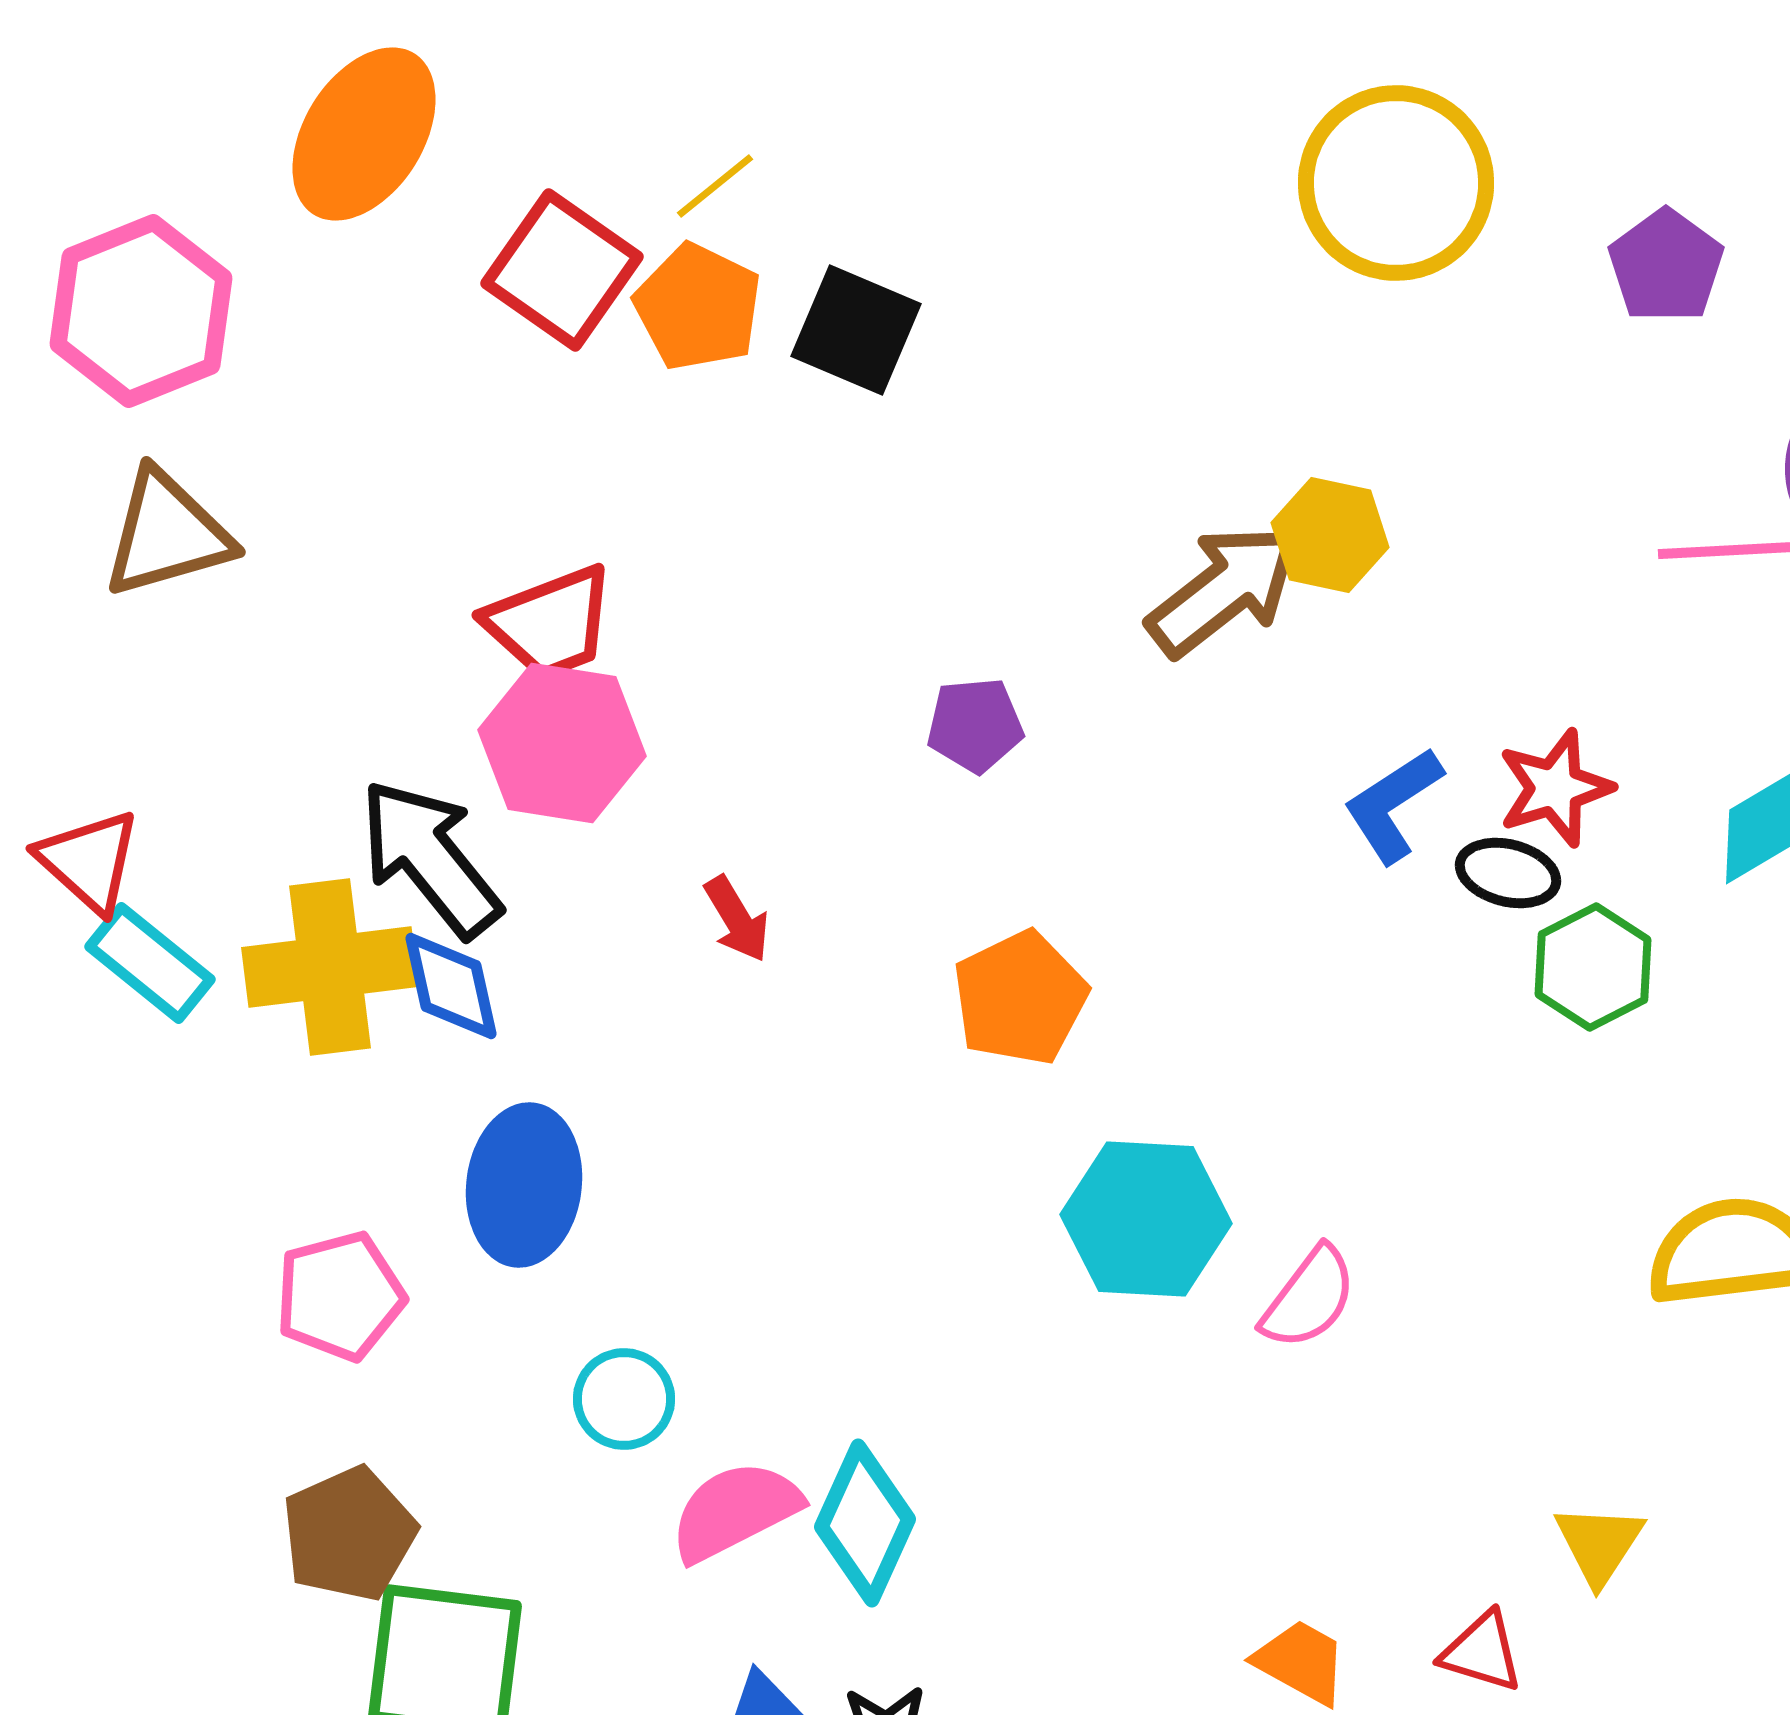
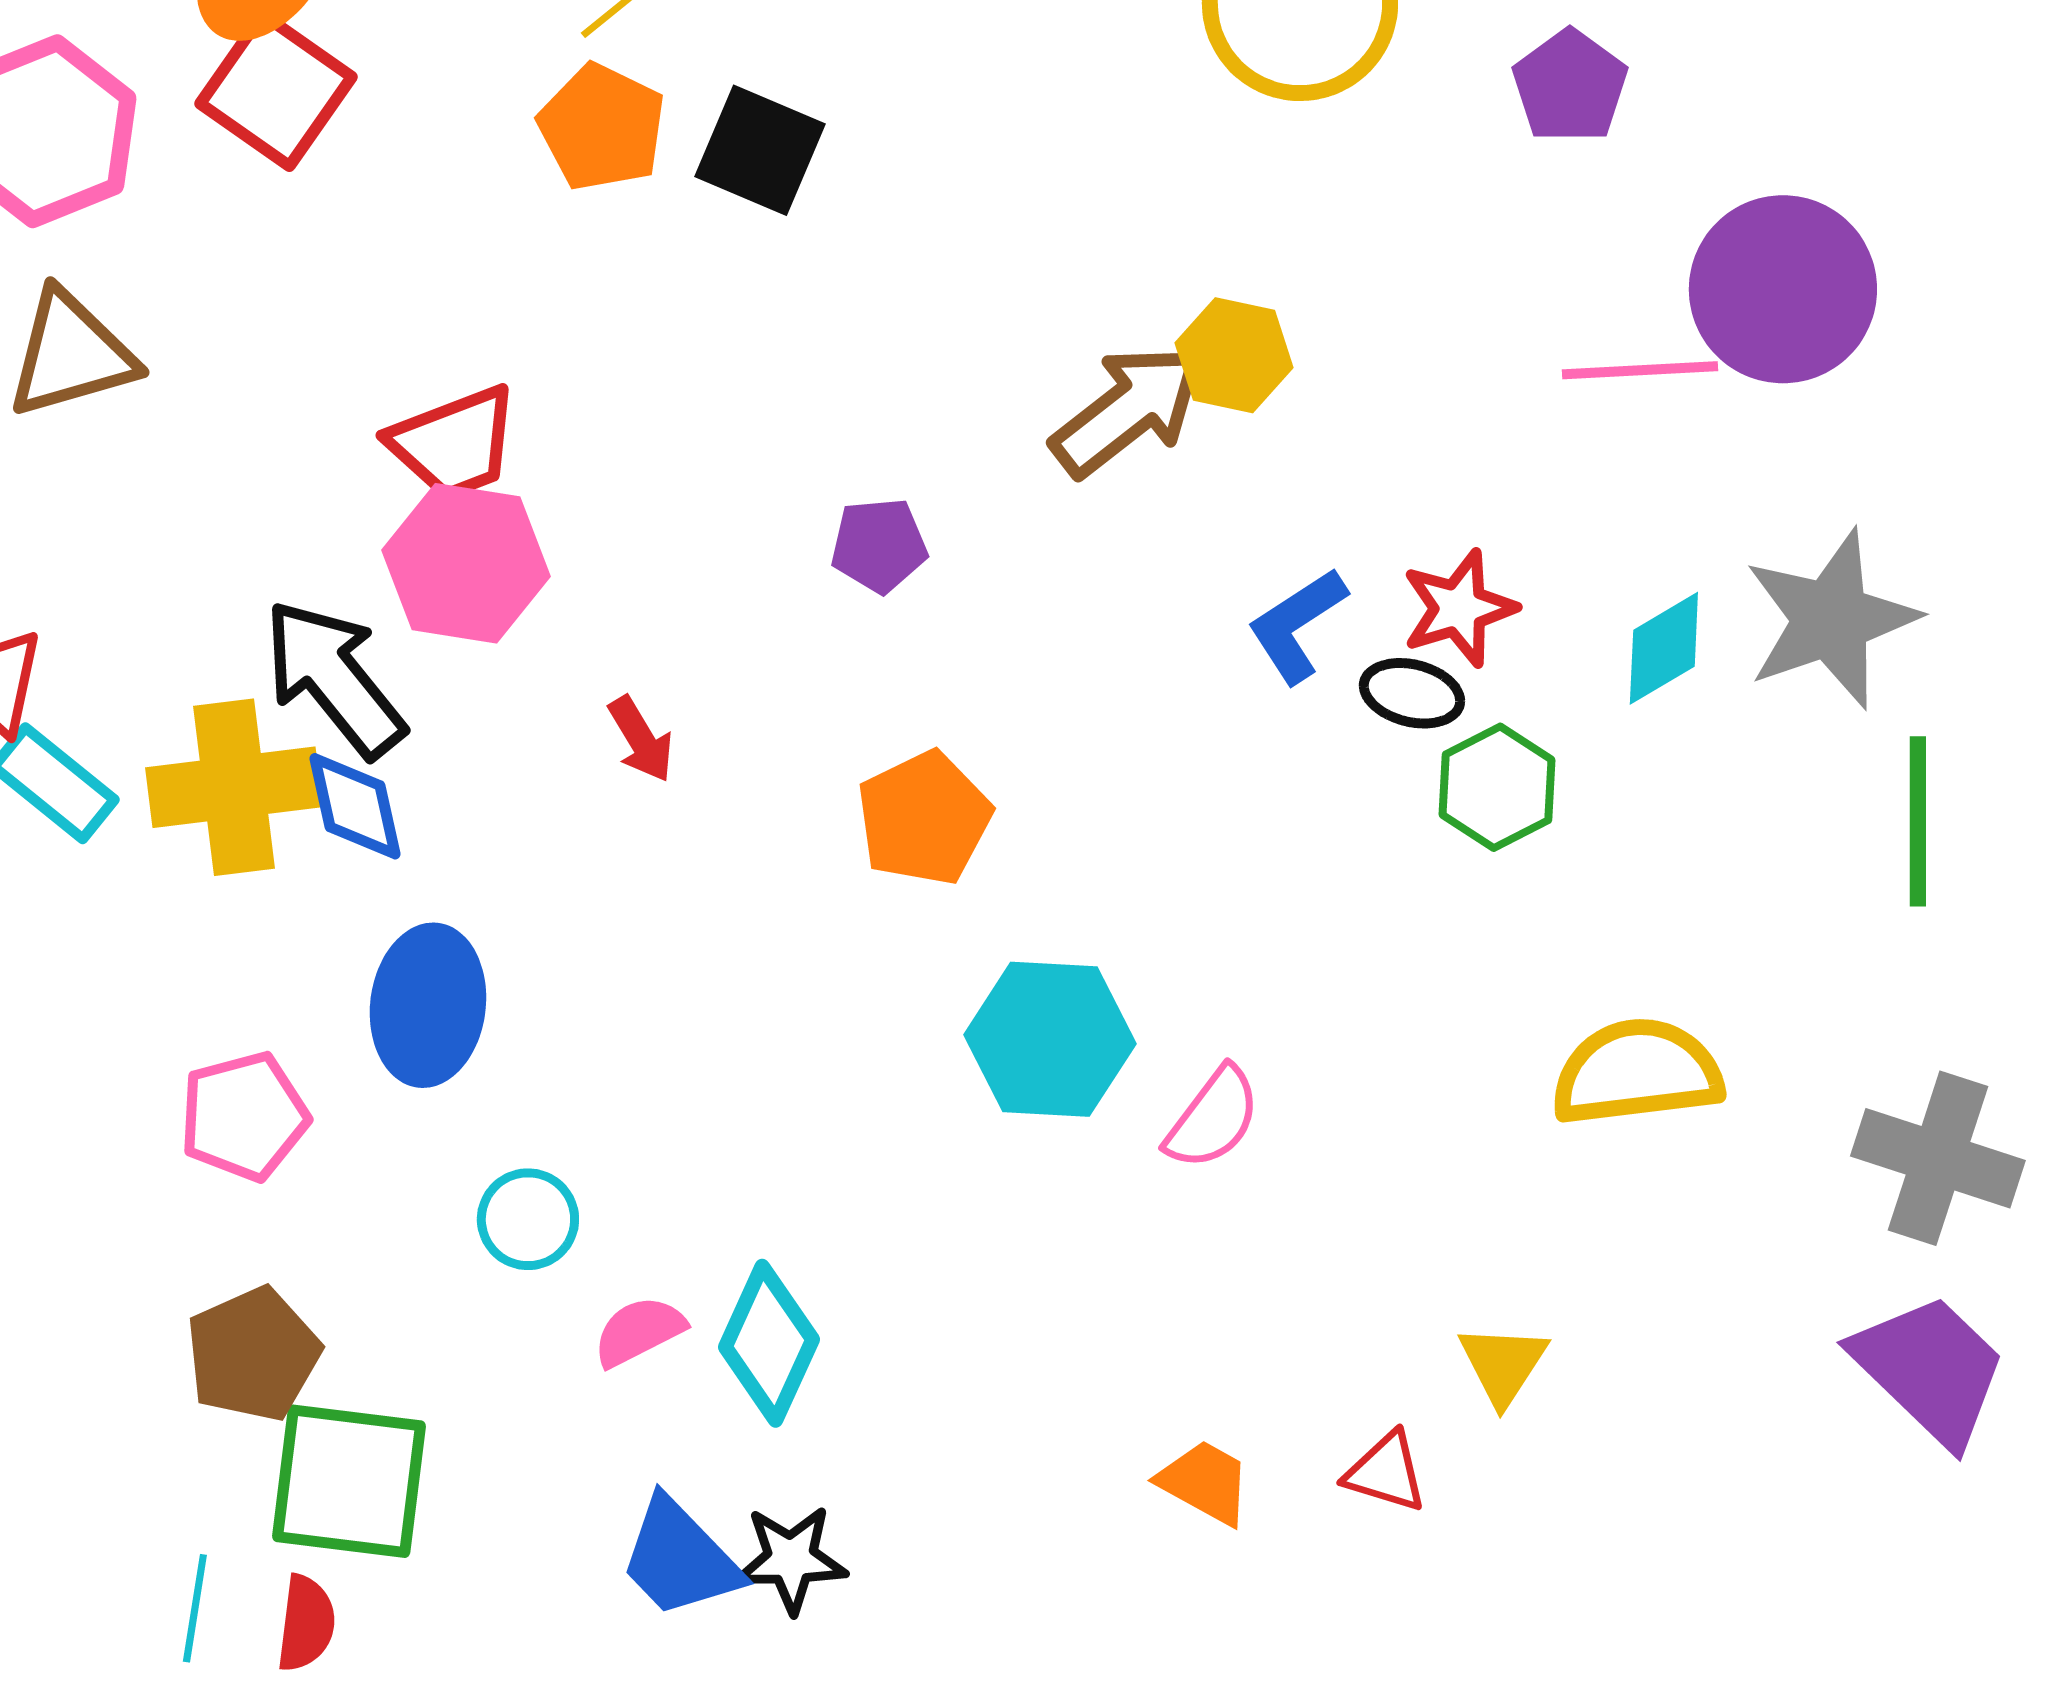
red square: (562, 270) -> (276, 90), moved
pink semicircle: (735, 1511) -> (639, 1331), size x0.7

